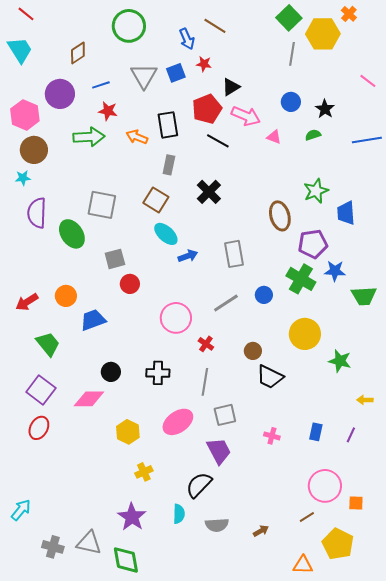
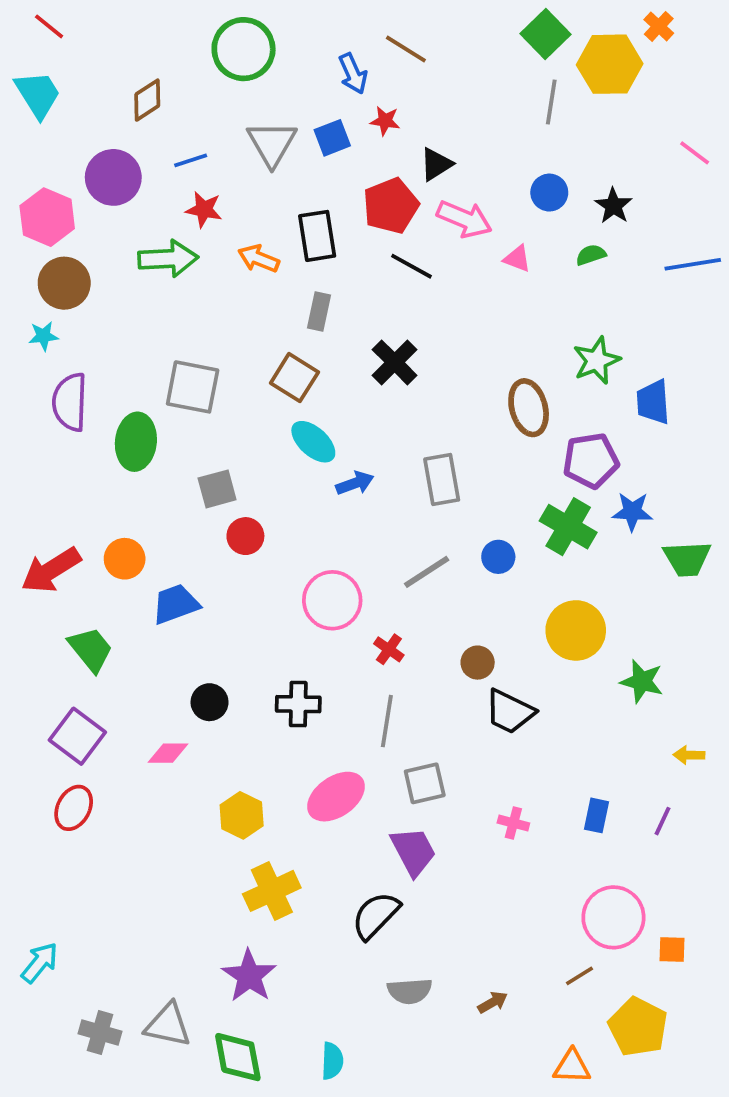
green ellipse: (72, 234) -> (136, 442), turned 40
red arrow: (27, 302) -> (51, 570), size x1.4
pink diamond: (89, 399) -> (168, 753), size x0.7
yellow cross: (144, 472) -> (272, 891), size x1.6
cyan semicircle: (179, 514) -> (332, 1061), moved

